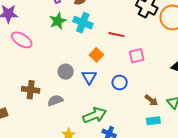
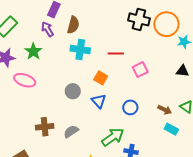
green star: (58, 21) -> (33, 51), moved
gray circle: (66, 72) -> (73, 91), moved
blue circle: (120, 82) -> (130, 107), moved
cyan rectangle: (153, 121) -> (171, 129), turned 48

